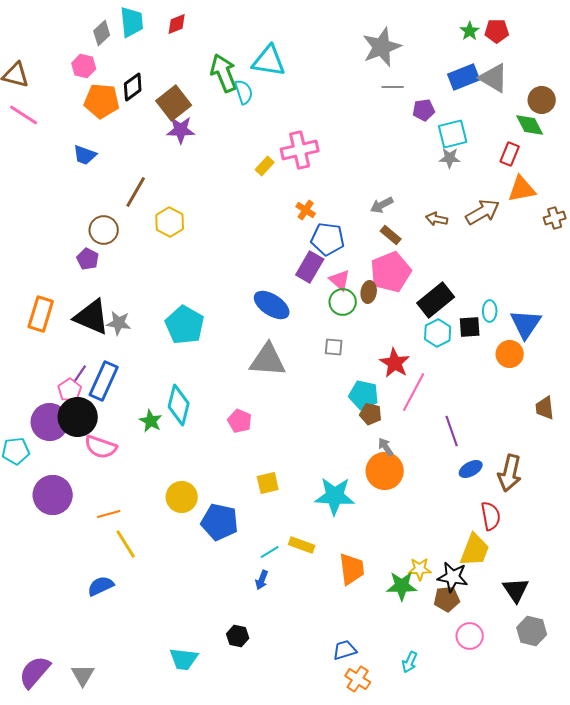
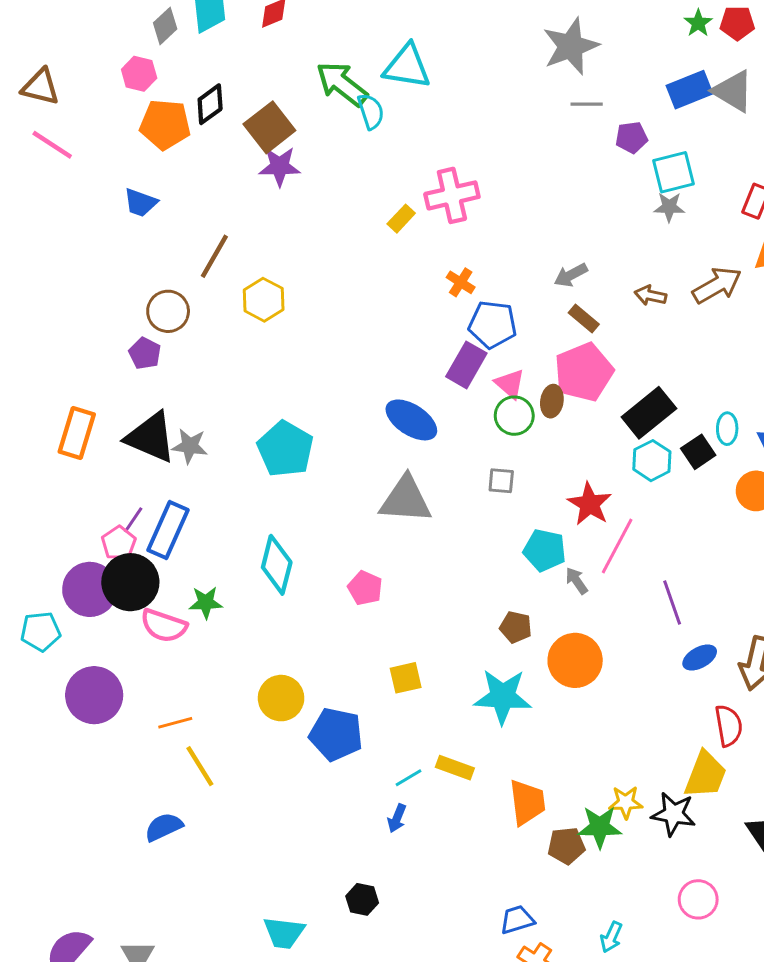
green arrow: (224, 73) -> (342, 84), turned -30
black square: (470, 327) -> (698, 452), turned -30
brown pentagon: (371, 414) -> (516, 627), moved
green star: (151, 421) -> (206, 602), moved, turned -30
gray arrow: (386, 447) -> (577, 581), moved
brown pentagon: (447, 599) -> (566, 846), moved

